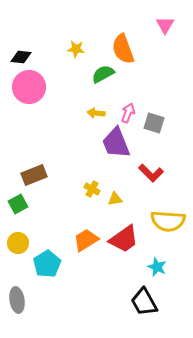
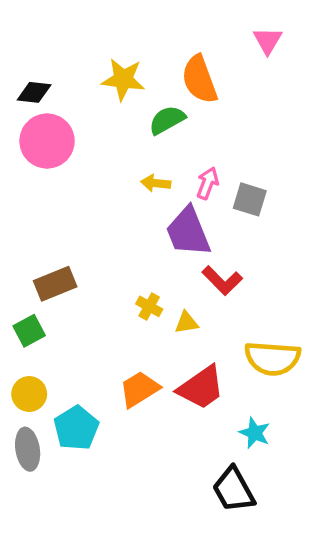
yellow star: (76, 49) -> (123, 79), size x1.5
red L-shape: (151, 173) -> (222, 280), moved
gray ellipse: (17, 300) -> (28, 449), moved

